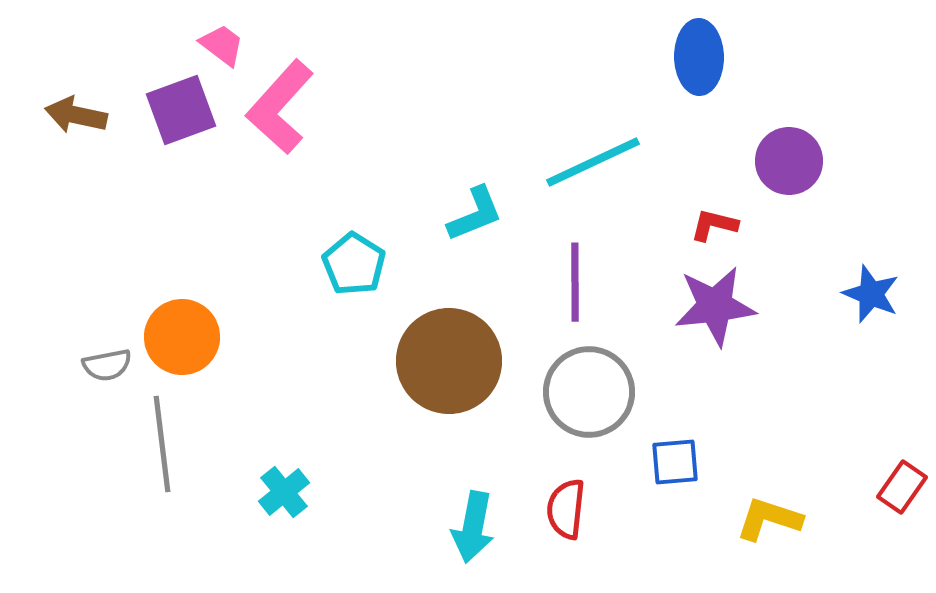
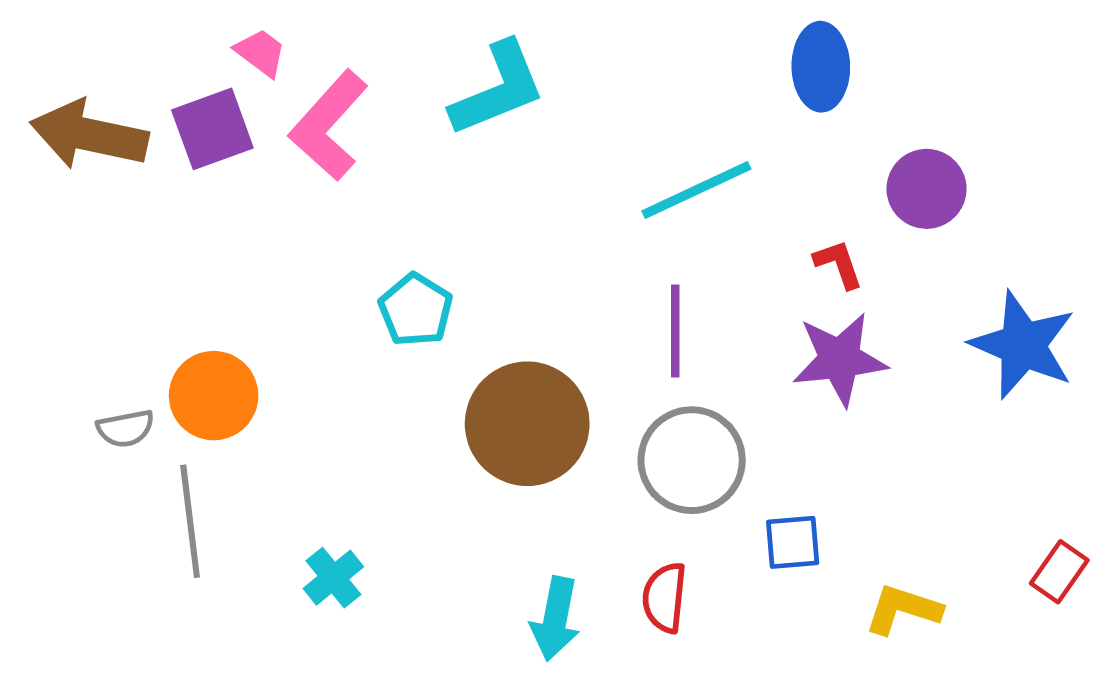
brown arrow: (76, 115) -> (89, 135), size x1.6
cyan L-shape: (475, 214) -> (498, 89), moved, size x1.5
red L-shape: (714, 225) -> (838, 264), turned 57
blue star: (871, 294) -> (1023, 345), size x1.6

